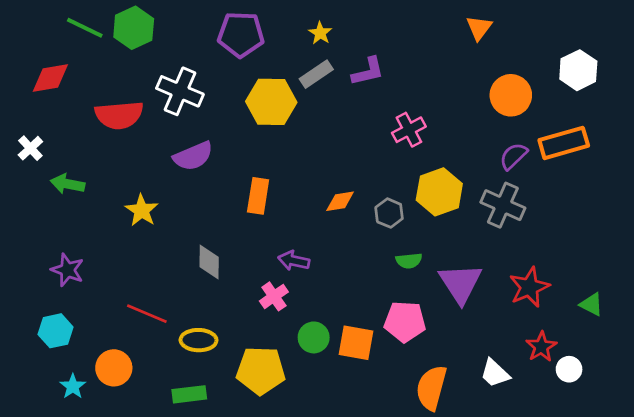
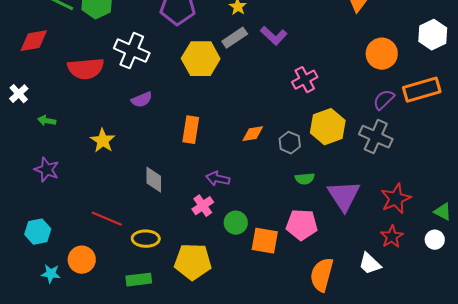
purple L-shape: (368, 71) -> (274, 36), turned 56
purple semicircle: (193, 156) -> (142, 100), size x0.7
green arrow: (67, 184) -> (47, 121), size x0.7
purple star: (67, 270) -> (47, 170), moved
green circle: (314, 337) -> (236, 223), moved
red star: (541, 347) -> (392, 237), moved
white circle: (569, 369) -> (435, 240), moved
cyan star: (73, 386) -> (51, 274), turned -30

